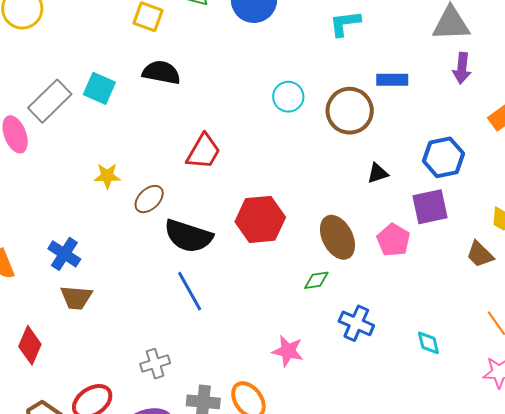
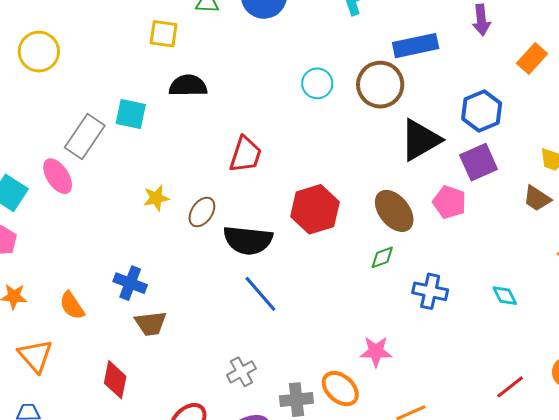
blue rectangle: (392, 80) -> (416, 46), size x1.4
black triangle: (378, 173) -> (420, 140), size x2.0
pink star: (288, 351) -> (376, 352), moved

